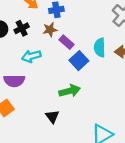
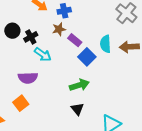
black cross: (22, 28) -> (31, 37), moved
cyan arrow: (31, 56) -> (43, 54), turned -126
black triangle: (52, 117) -> (77, 109), moved

